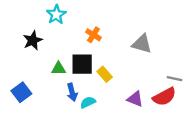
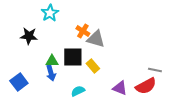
black star: (33, 40) -> (29, 36), turned 30
gray triangle: (142, 44) -> (96, 39), moved
blue arrow: (72, 92) -> (51, 73), moved

